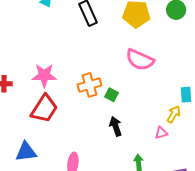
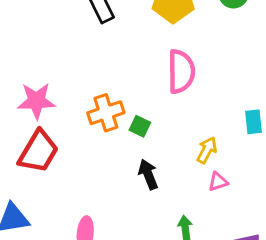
pink semicircle: (140, 60) -> (181, 71), turned -112
yellow arrow: (174, 114) -> (207, 150), moved

